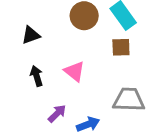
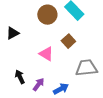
brown square: (121, 47) -> (68, 41), moved, turned -32
black arrow: (37, 76) -> (20, 77), moved

